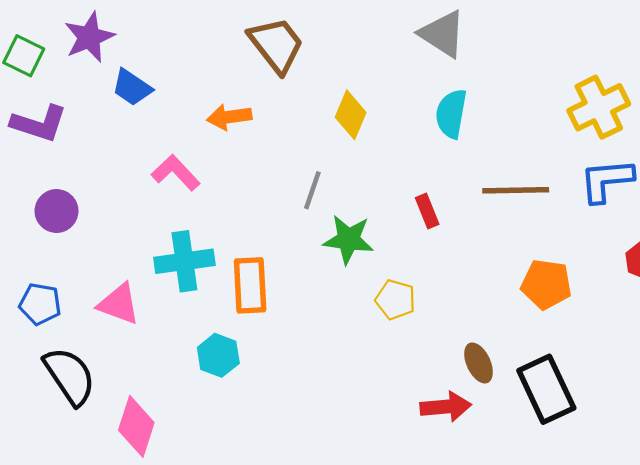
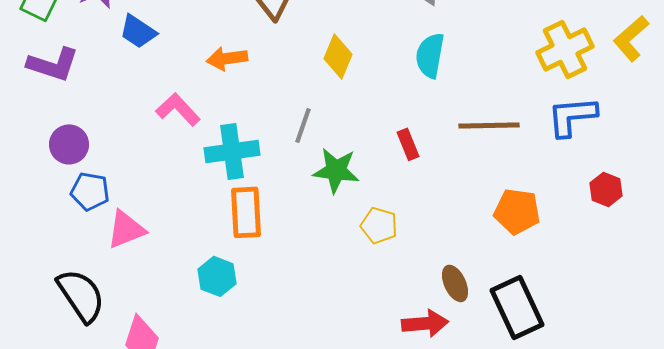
cyan cross: (184, 261) -> (232, 151), moved
blue pentagon: (40, 304) -> (90, 191), moved
pink triangle: (119, 304) -> (126, 229), turned -42

